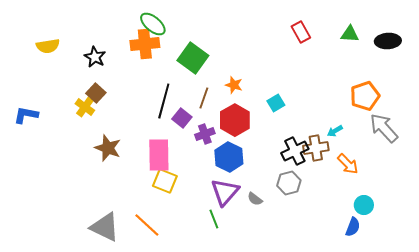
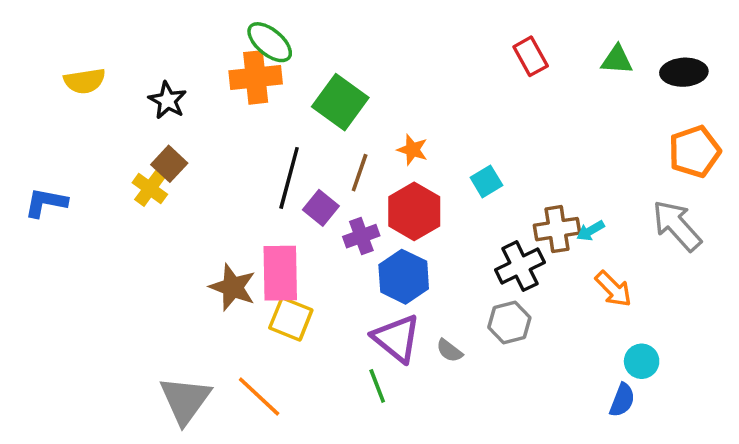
orange pentagon: (365, 96) -> (694, 151), moved
brown star: (108, 148) -> (233, 287), moved
brown cross: (316, 148) -> (557, 229), moved
purple triangle: (225, 192) -> (397, 338), turned -32
gray triangle: (105, 227) -> (185, 400), turned 40

